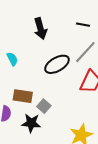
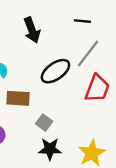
brown rectangle: (23, 96) -> (18, 98), moved
black star: (31, 123) -> (50, 149), moved

